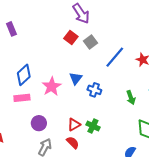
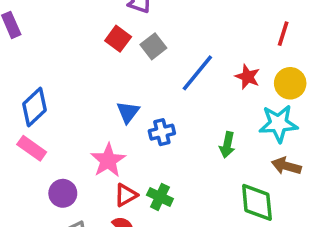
pink star: (52, 86) -> (108, 160), moved
blue cross: (94, 90) -> (162, 132), turned -32
green arrow: (131, 97) -> (227, 145), turned 32
pink rectangle: (22, 98) -> (32, 148), turned 42

